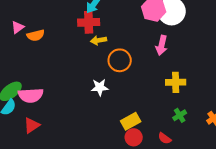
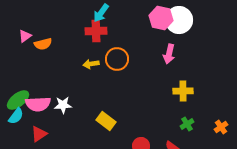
yellow arrow: (99, 40) -> (91, 64), moved
orange circle: (120, 60) -> (117, 59), moved
white star: (100, 87) -> (63, 105), moved
yellow rectangle: (131, 121) -> (106, 121), moved, turned 66

